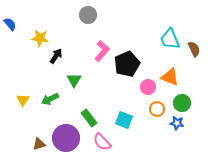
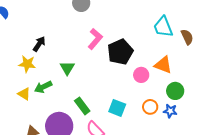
yellow star: (40, 38) -> (27, 64), moved
black arrow: (56, 56) -> (39, 44), moved
yellow triangle: (23, 100) -> (24, 94), moved, turned -32
orange circle: (157, 109) -> (150, 107), moved

